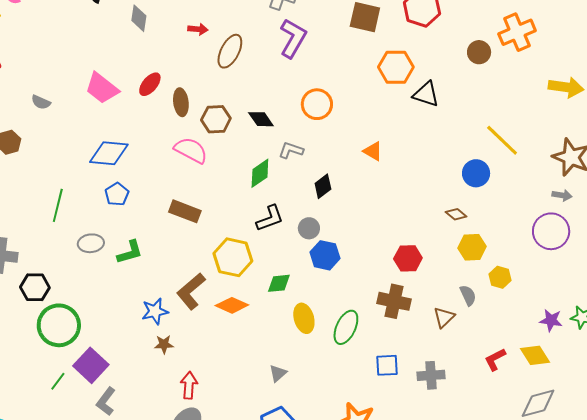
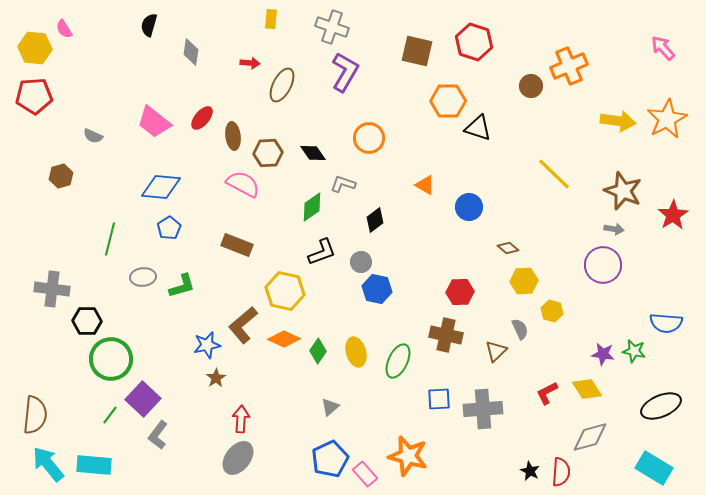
blue circle: (476, 173) -> (469, 207), moved
green diamond: (279, 283) -> (318, 351), moved, turned -50
brown star: (164, 344) -> (216, 378), turned -30
gray cross: (431, 375) -> (483, 409), size x1.4

